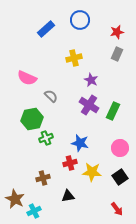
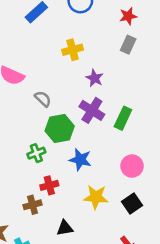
green hexagon: (32, 119) -> (60, 129), moved
red cross: (70, 163) -> (49, 185), moved

